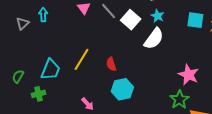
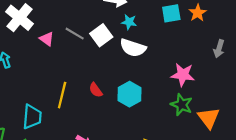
white square: (131, 20) -> (101, 35), turned 30
white semicircle: (154, 39) -> (133, 48), turned 90
cyan hexagon: (122, 89) -> (130, 94), moved

